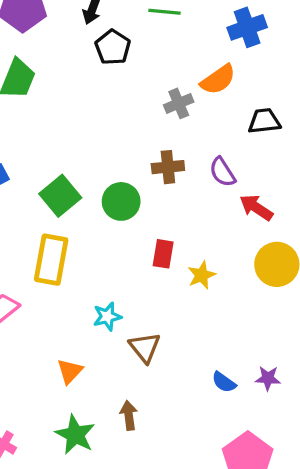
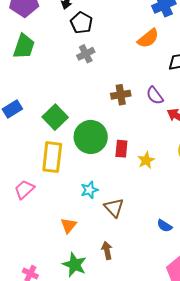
gray cross: (179, 103) -> (86, 54), moved
green circle: (121, 201) -> (91, 137), moved, size x1.4

